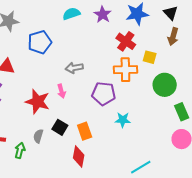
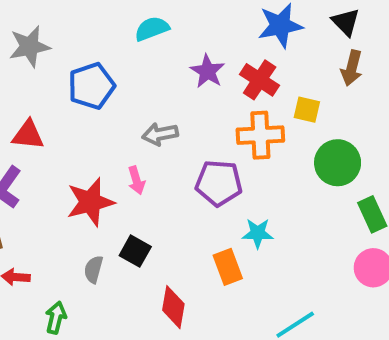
purple star: (103, 14) -> (207, 71), moved
red star: (38, 102) -> (90, 202), turned -30
orange rectangle: (85, 131) -> (228, 267), moved
green arrow: (20, 150) -> (56, 318), moved

